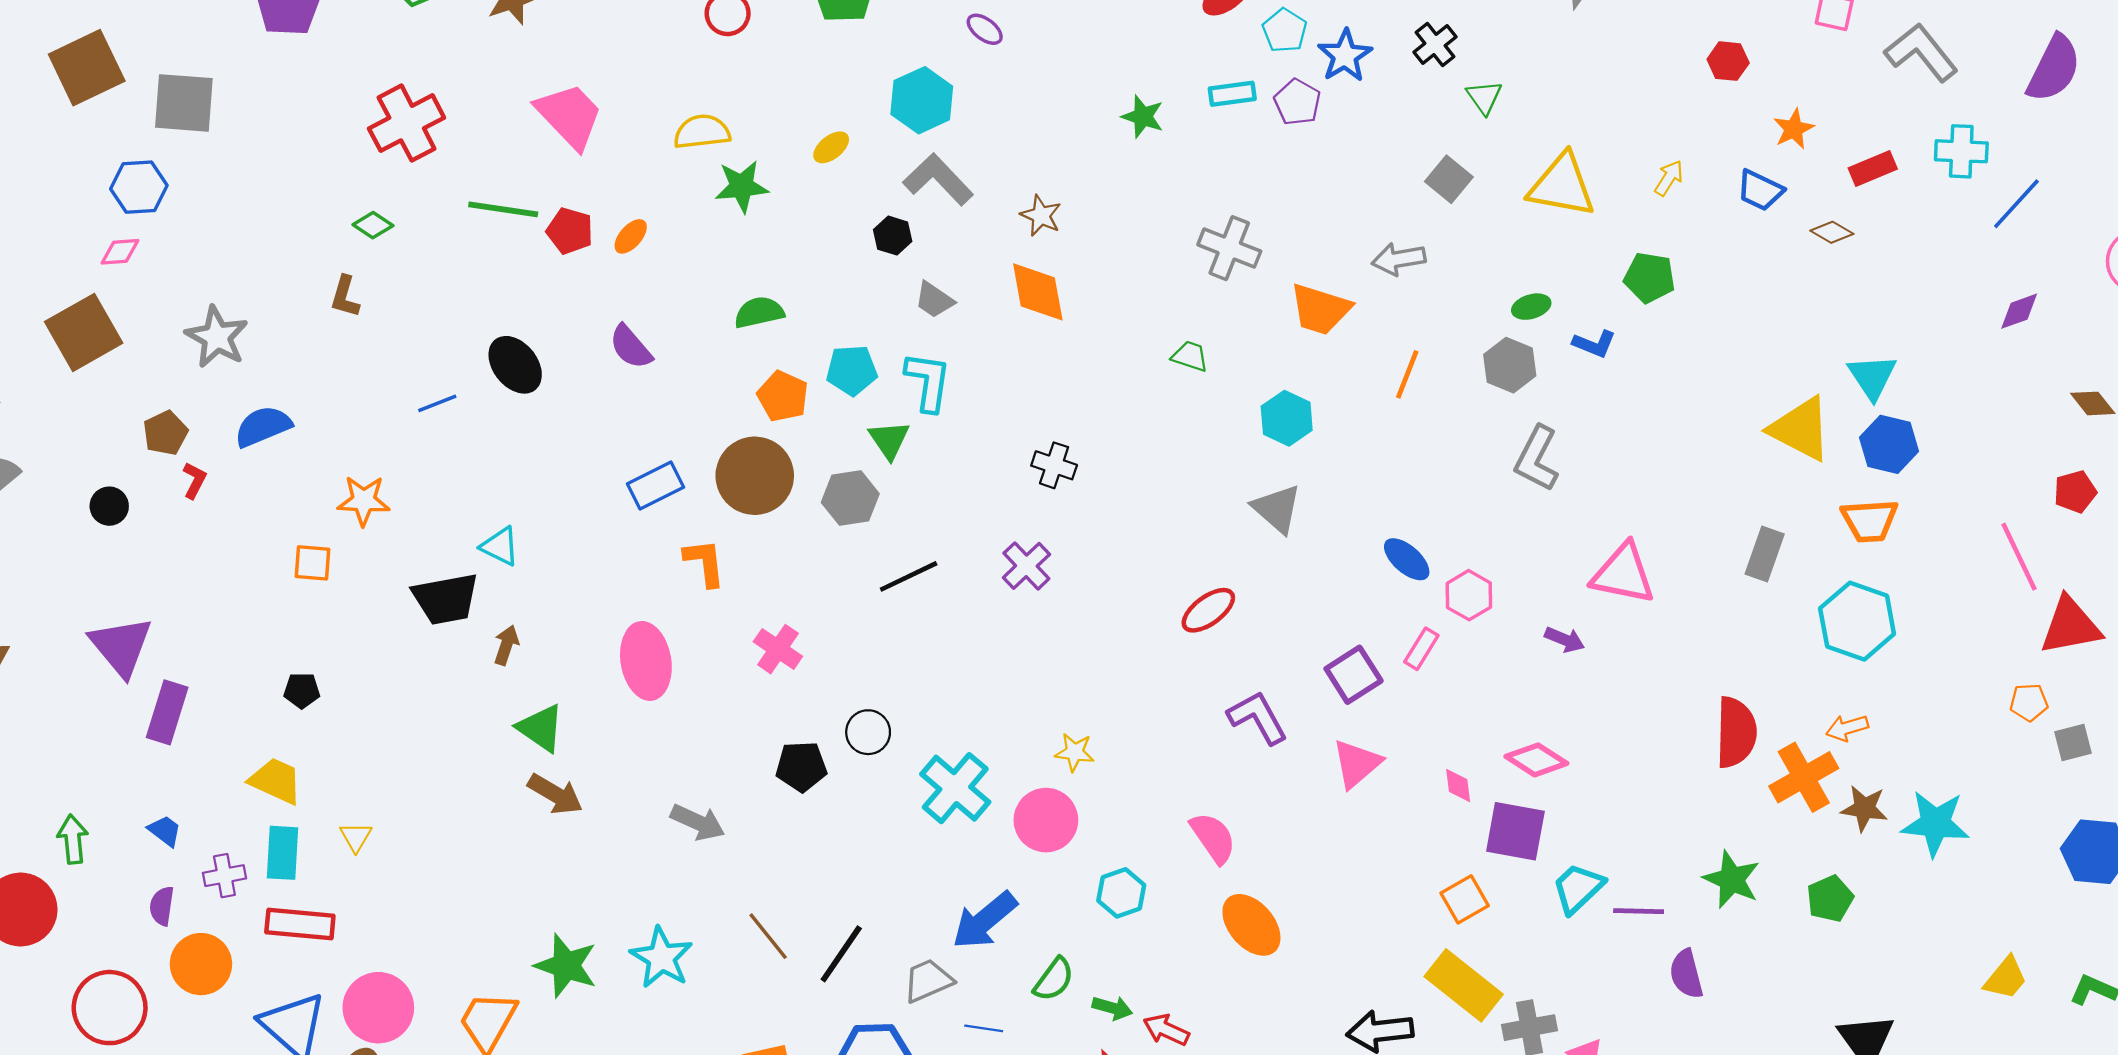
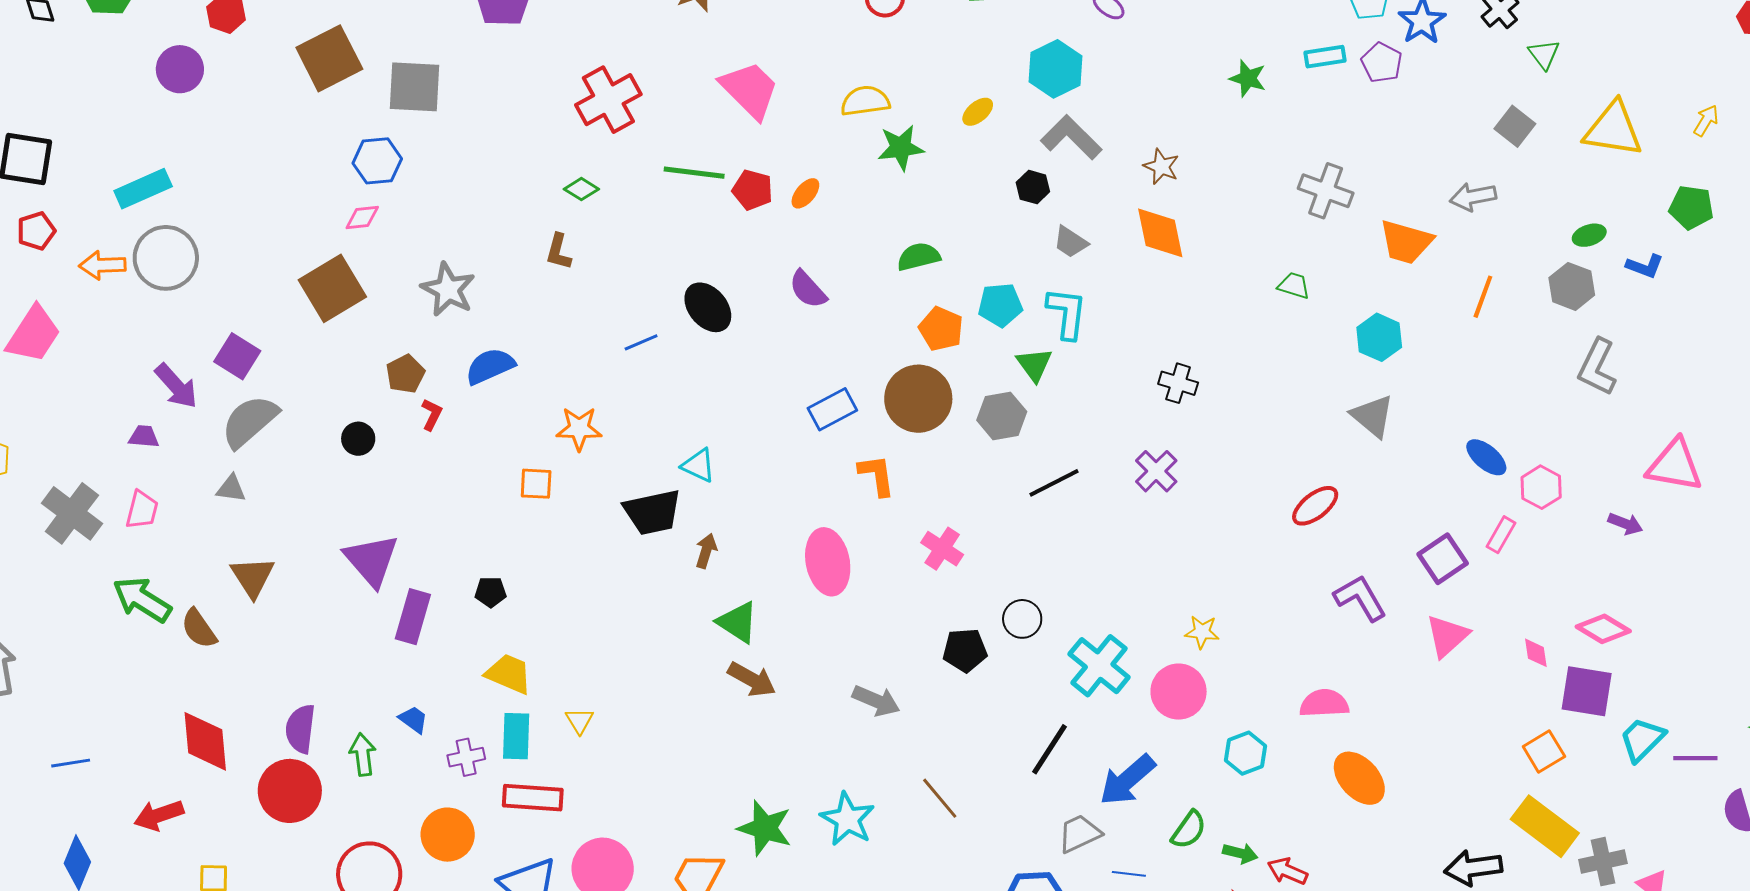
black pentagon: (302, 690) -> (491, 592), moved
pink semicircle: (1213, 838) -> (1324, 703), turned -57
green arrow: (73, 839) -> (363, 755), moved
purple semicircle: (162, 906) -> (300, 729), moved, size x1.4
black line: (841, 954) -> (1050, 749), moved

